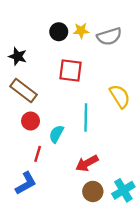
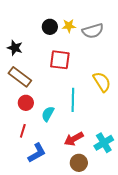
red line: (38, 154) -> (23, 131), moved
blue L-shape: (26, 183) -> (37, 153), moved
cyan cross: (123, 190) -> (104, 143), moved

